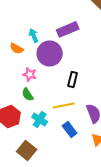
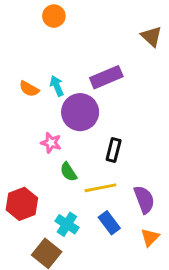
orange semicircle: (17, 48) -> (29, 89), moved
green semicircle: (28, 94) -> (68, 172), moved
cyan cross: (40, 119) -> (67, 224), moved

